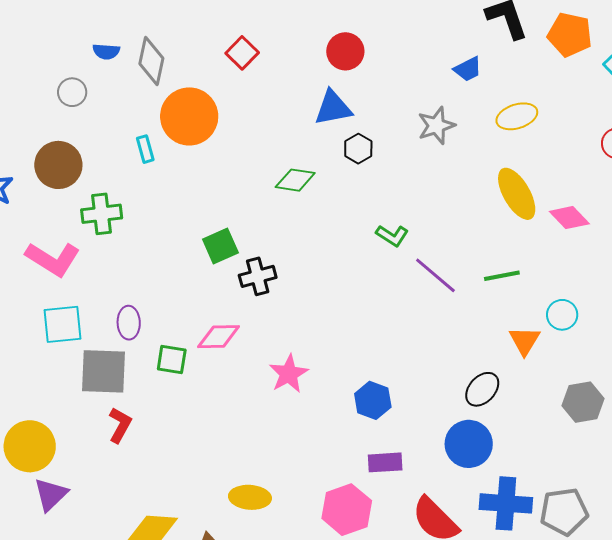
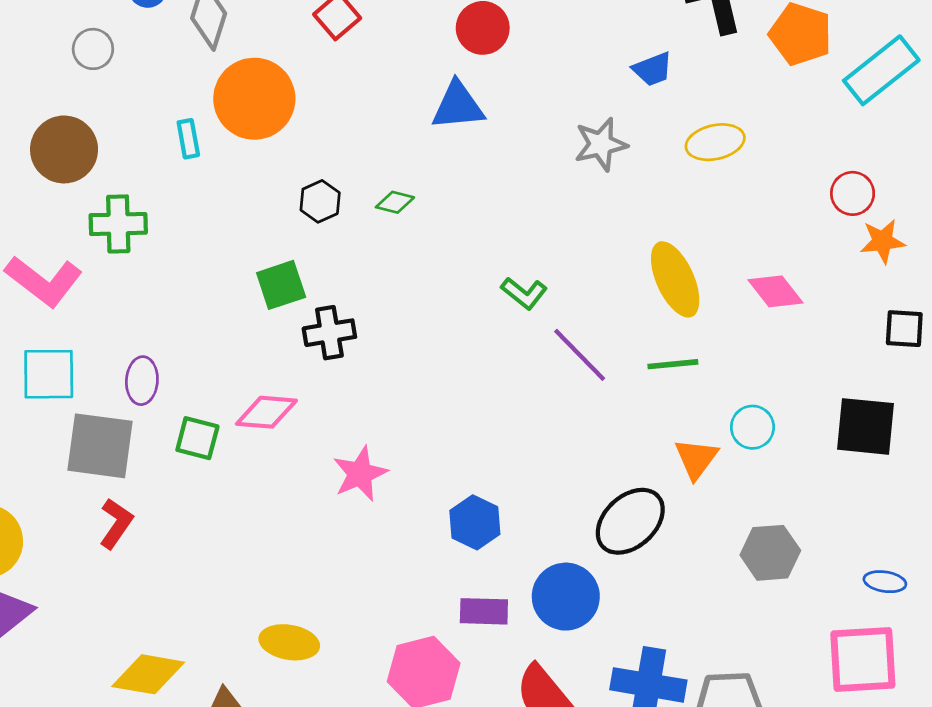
black hexagon: (358, 149) -> (320, 201), moved
green diamond: (295, 180) -> (395, 202), size x0.7
yellow ellipse: (517, 194) -> (675, 279), moved
black ellipse: (482, 389) -> (630, 521), size x1.4
blue circle: (469, 444) -> (566, 597), moved

